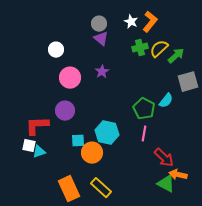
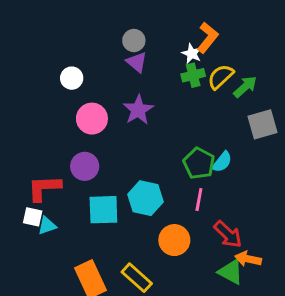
white star: (131, 22) -> (192, 54), moved
purple star: (102, 72) -> (138, 110), size x1.5
cyan semicircle: (166, 101) -> (222, 162), moved
cyan square: (78, 141) -> (103, 210), size x1.6
orange circle: (92, 153) -> (174, 240), moved

